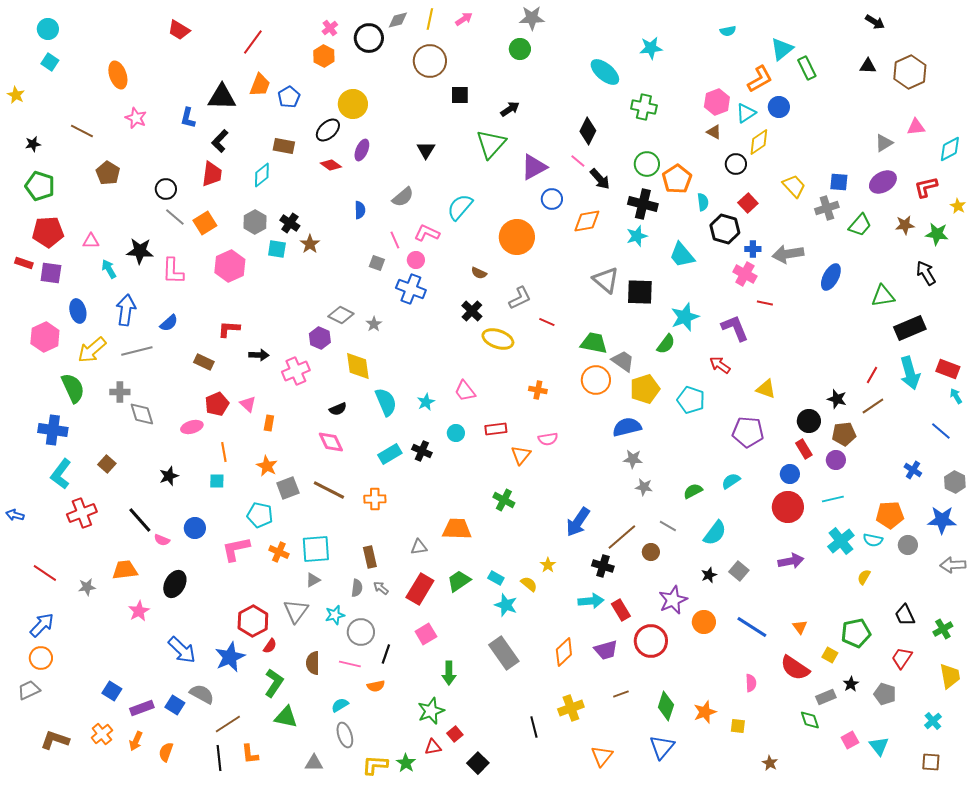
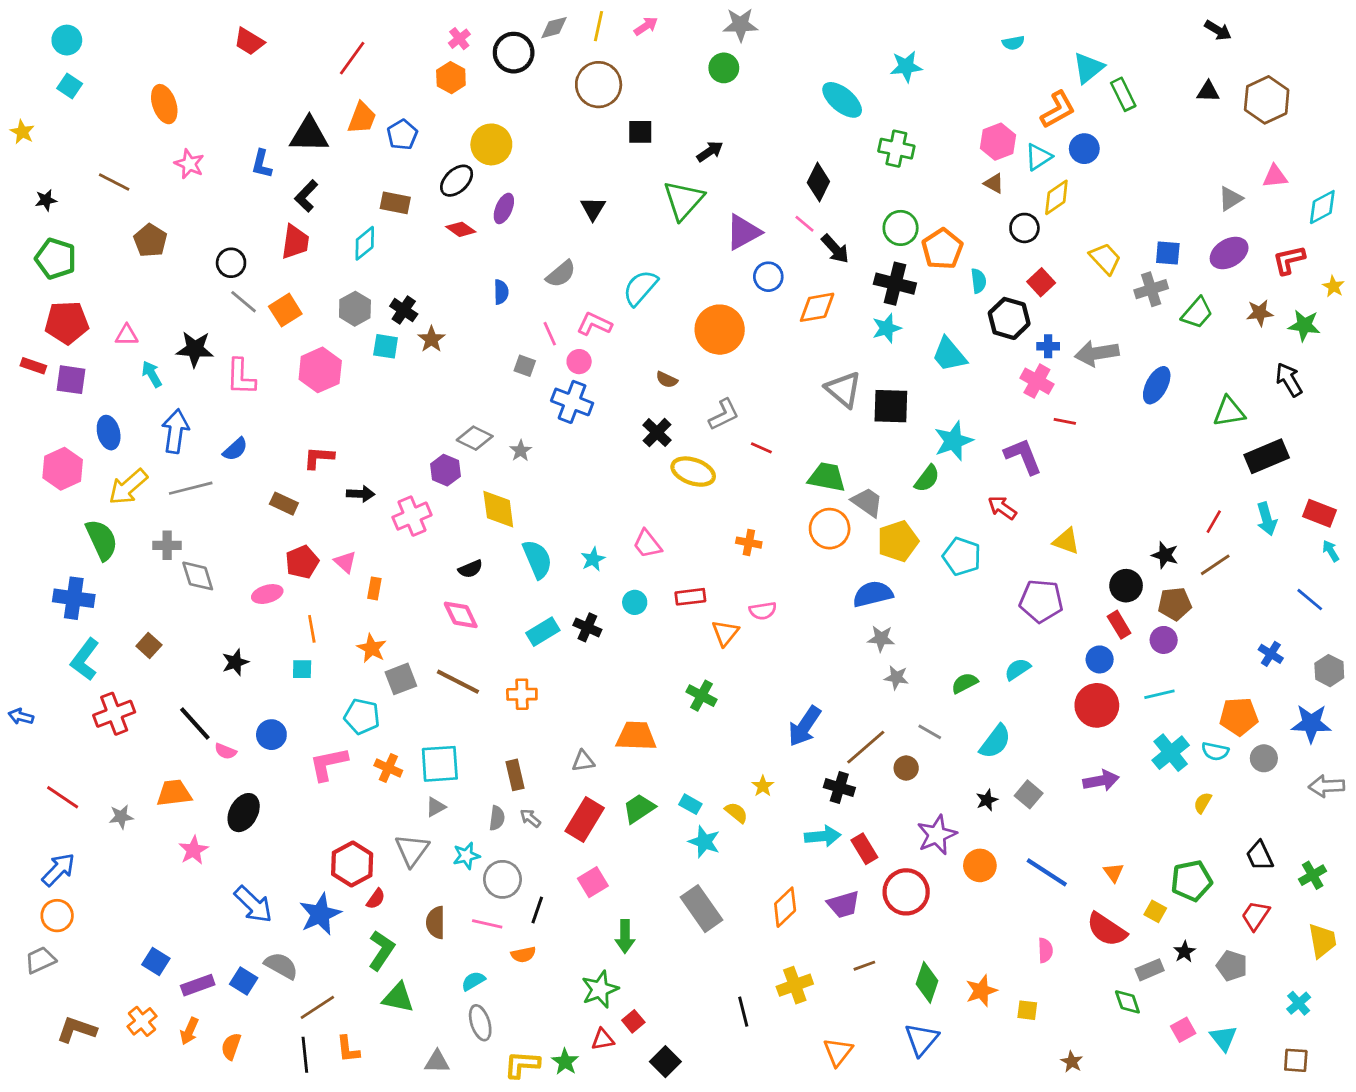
cyan arrow: (910, 373) -> (1267, 519), size x0.7

